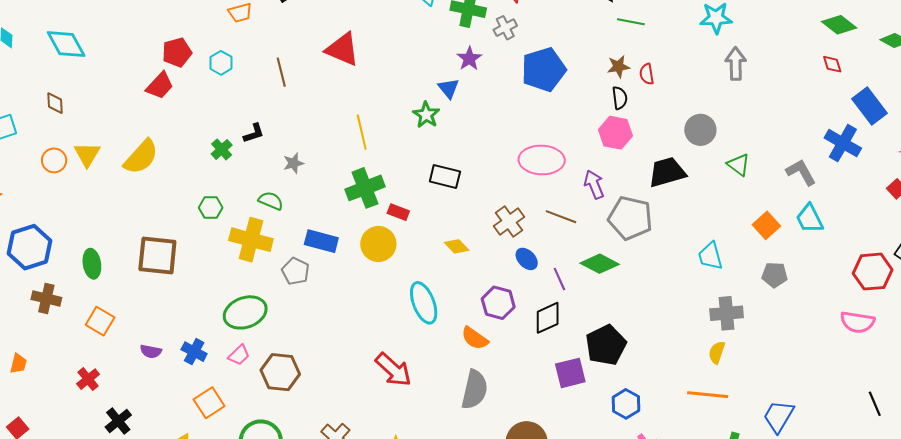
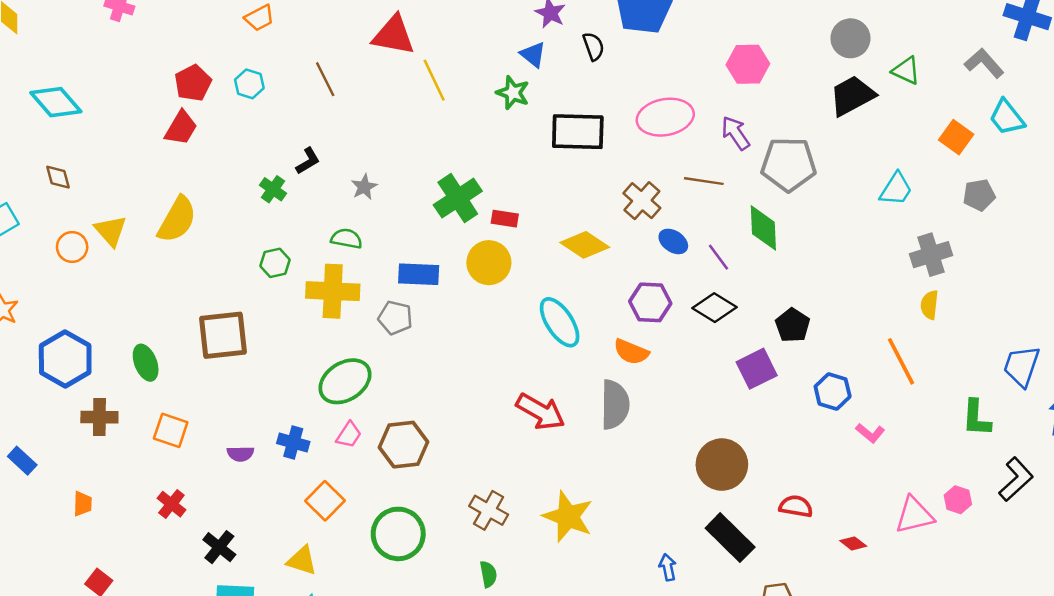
black semicircle: (620, 98) -> (594, 46), moved
yellow line: (362, 132) -> (434, 80), moved
black trapezoid: (667, 172) -> (852, 96), moved
black rectangle: (445, 176) -> (578, 132), moved, size x1.4
yellow diamond: (457, 246) -> (585, 245), size x1.5
cyan trapezoid: (710, 256) -> (896, 189), turned -120
green diamond: (600, 264) -> (763, 228), turned 72
black diamond: (548, 318) -> (715, 308), turned 68
black pentagon: (606, 345) -> (793, 325), size x0.7
gray semicircle: (475, 390) -> (615, 405), moved
orange line: (708, 395) -> (901, 361), moved, turned 69

